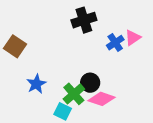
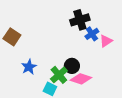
black cross: (84, 20) -> (80, 20), moved
pink triangle: (133, 38) -> (106, 41), moved

